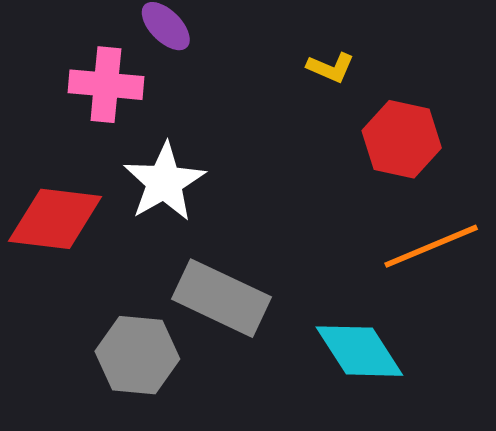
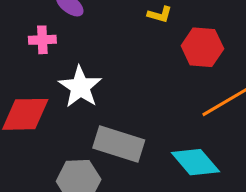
pink cross: (106, 85) -> (42, 40), size x0.7

